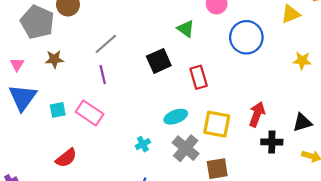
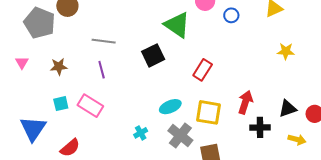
green triangle: (186, 29) -> (177, 25), size x1.6
blue circle: (246, 37) -> (231, 15), moved, size x0.5
gray line: (106, 44) -> (104, 41), turned 50
brown star: (54, 59) -> (59, 67), moved
red rectangle: (199, 77) -> (203, 70), moved, turned 50
blue triangle: (23, 97) -> (33, 129), moved

